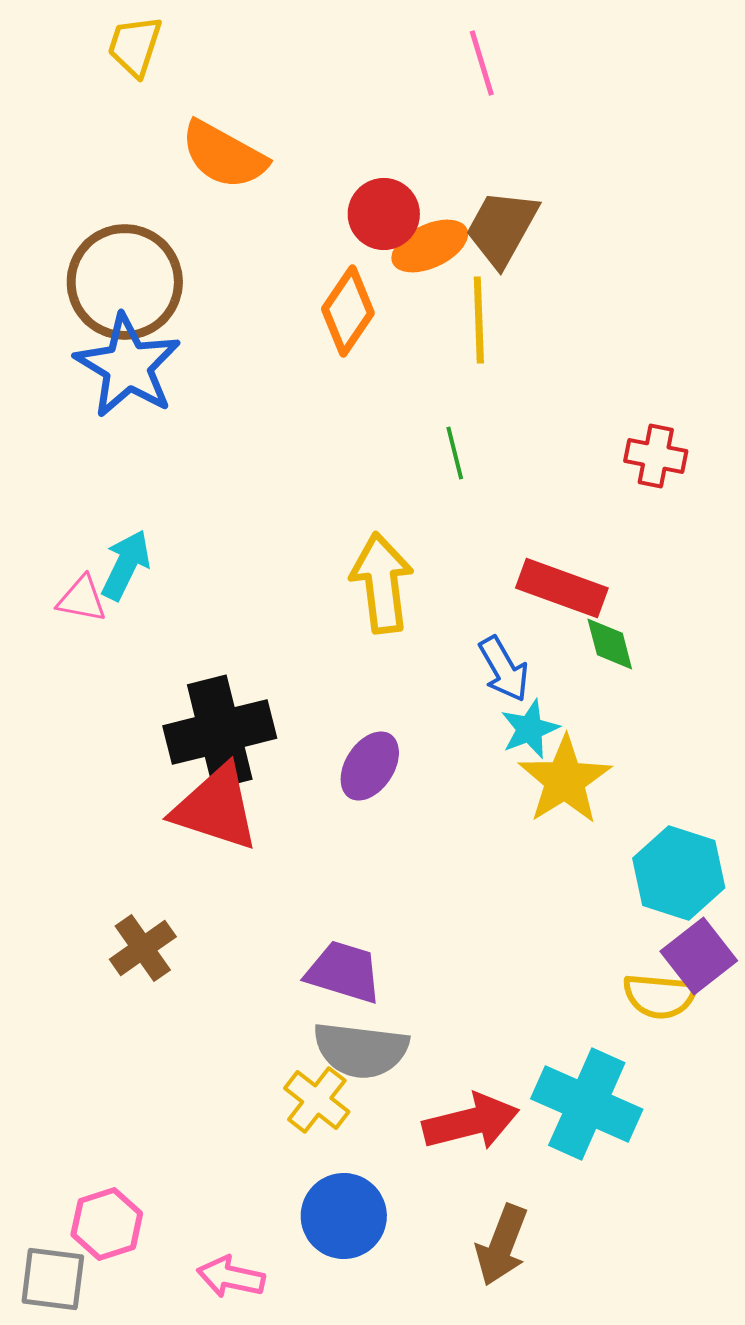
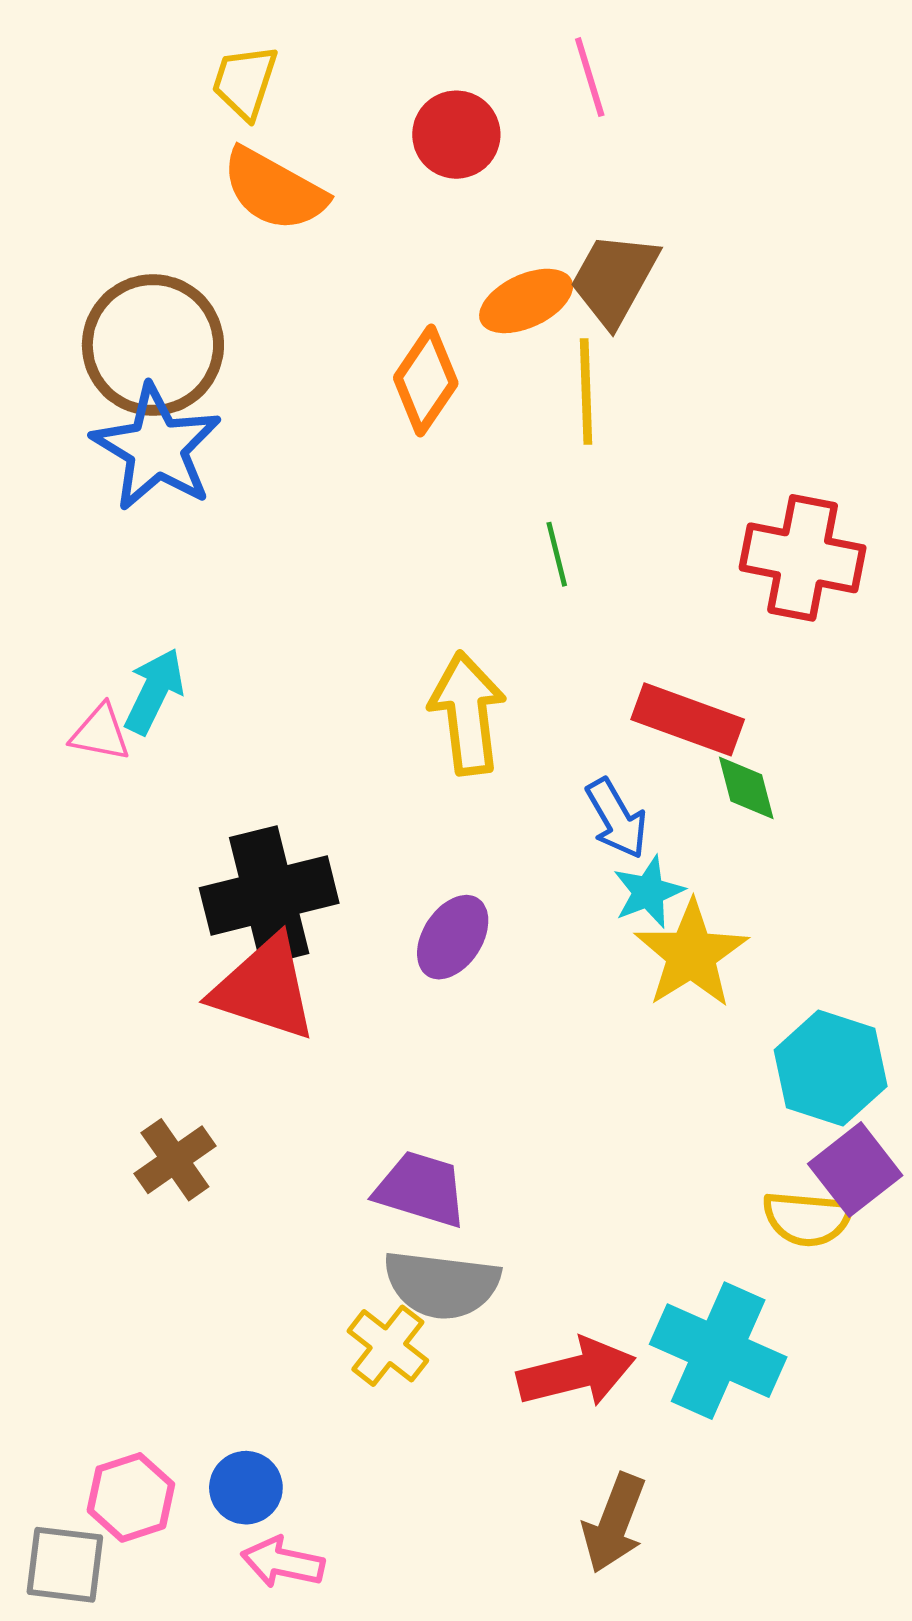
yellow trapezoid: (135, 46) -> (245, 82), moved
red circle: (384, 214) -> (456, 135), moved
red cross: (656, 456) -> (803, 558), size x1.6
blue circle: (344, 1216) -> (246, 1488), moved, size x0.7

